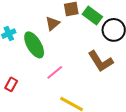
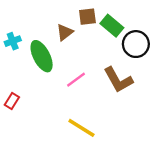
pink line: (55, 72) -> (76, 80), moved

